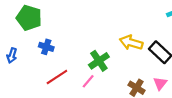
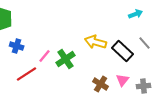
pink line: (88, 81) -> (45, 56), moved

